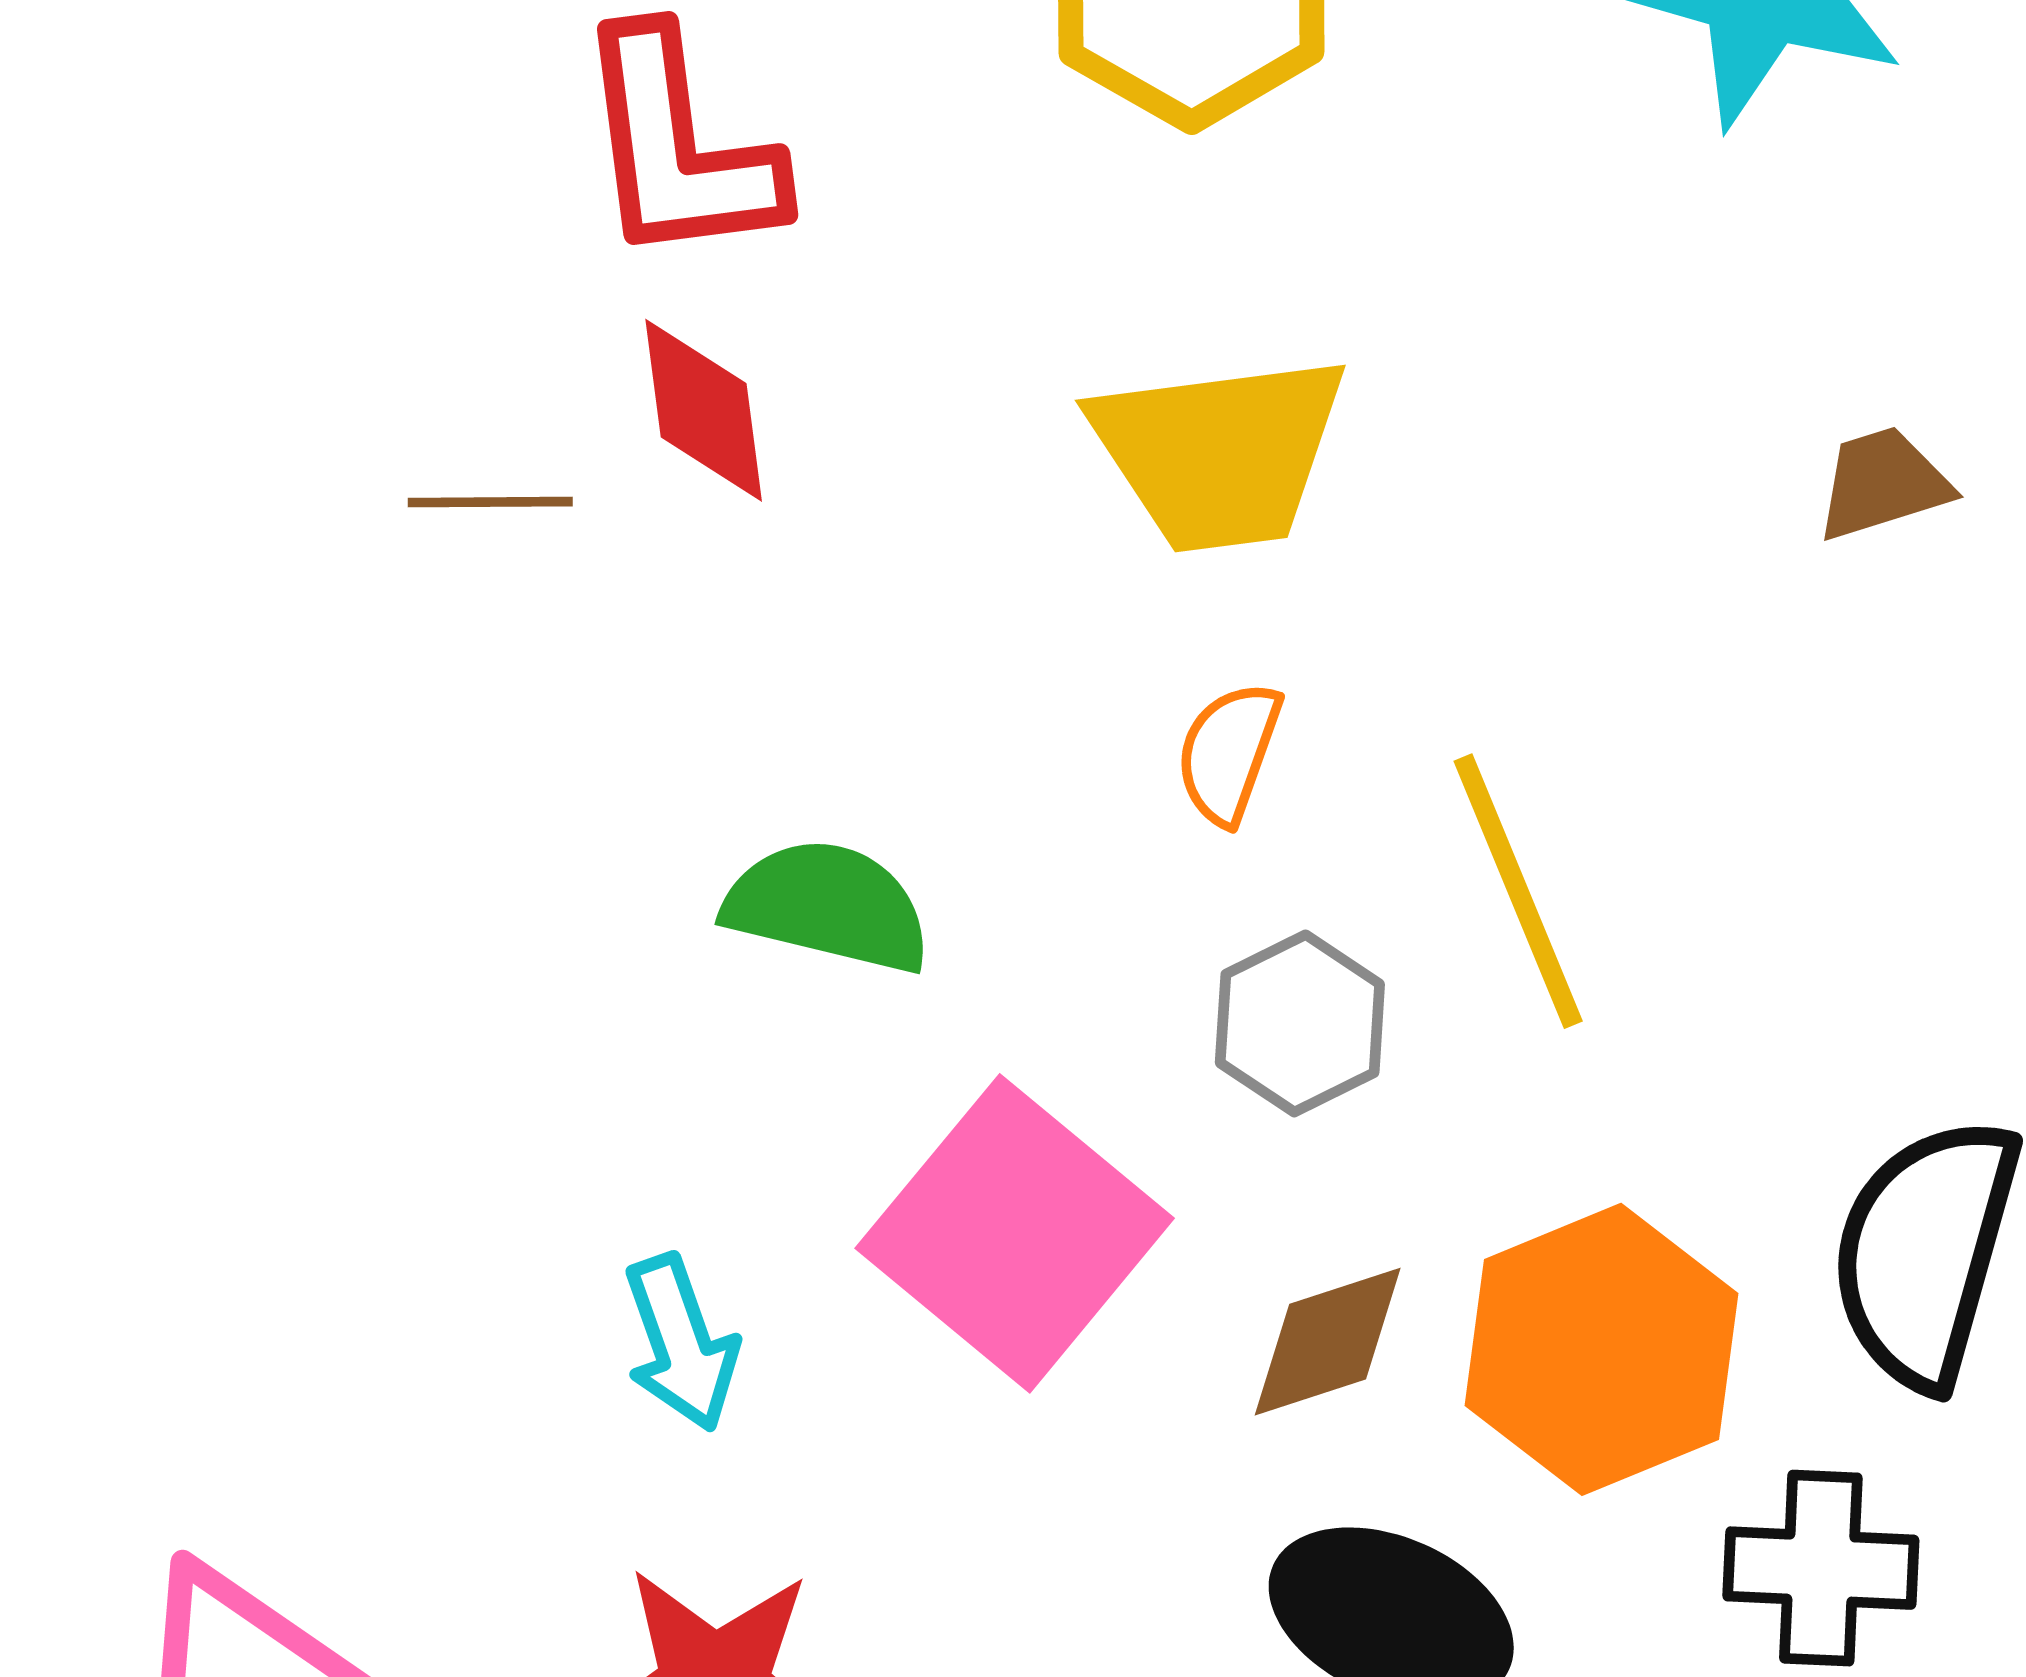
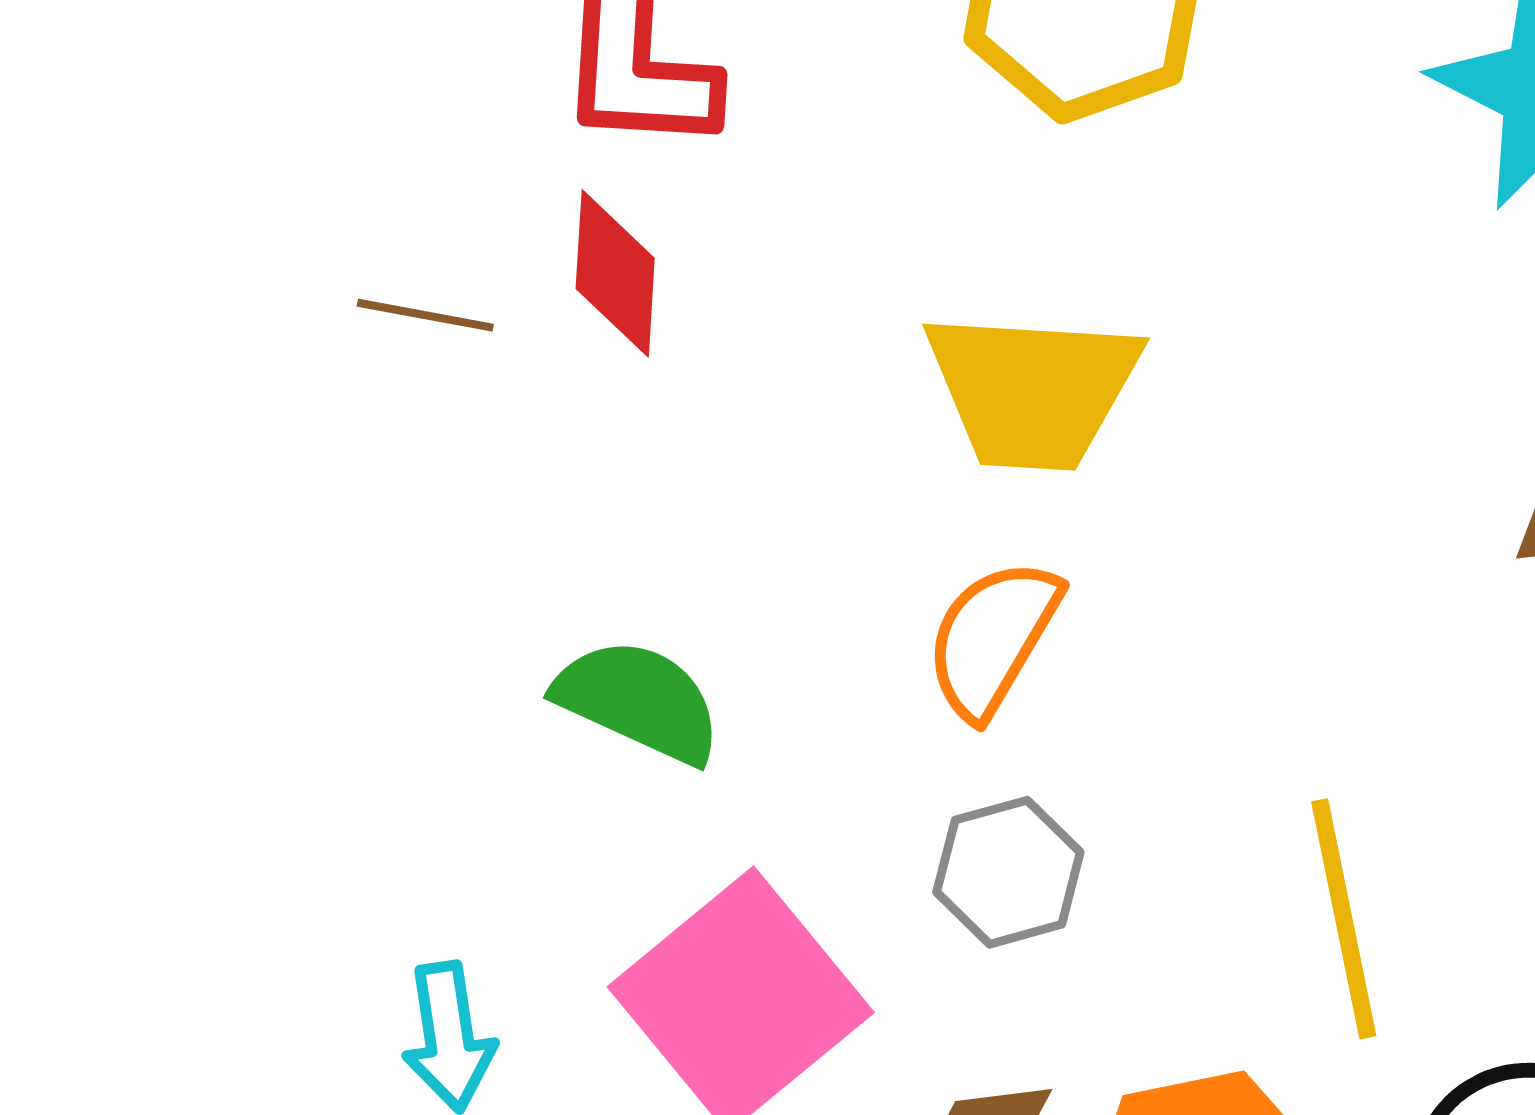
orange semicircle: (1229, 753) -> (993, 638), size x1.4
yellow line: (1518, 891) -> (1344, 919), moved

